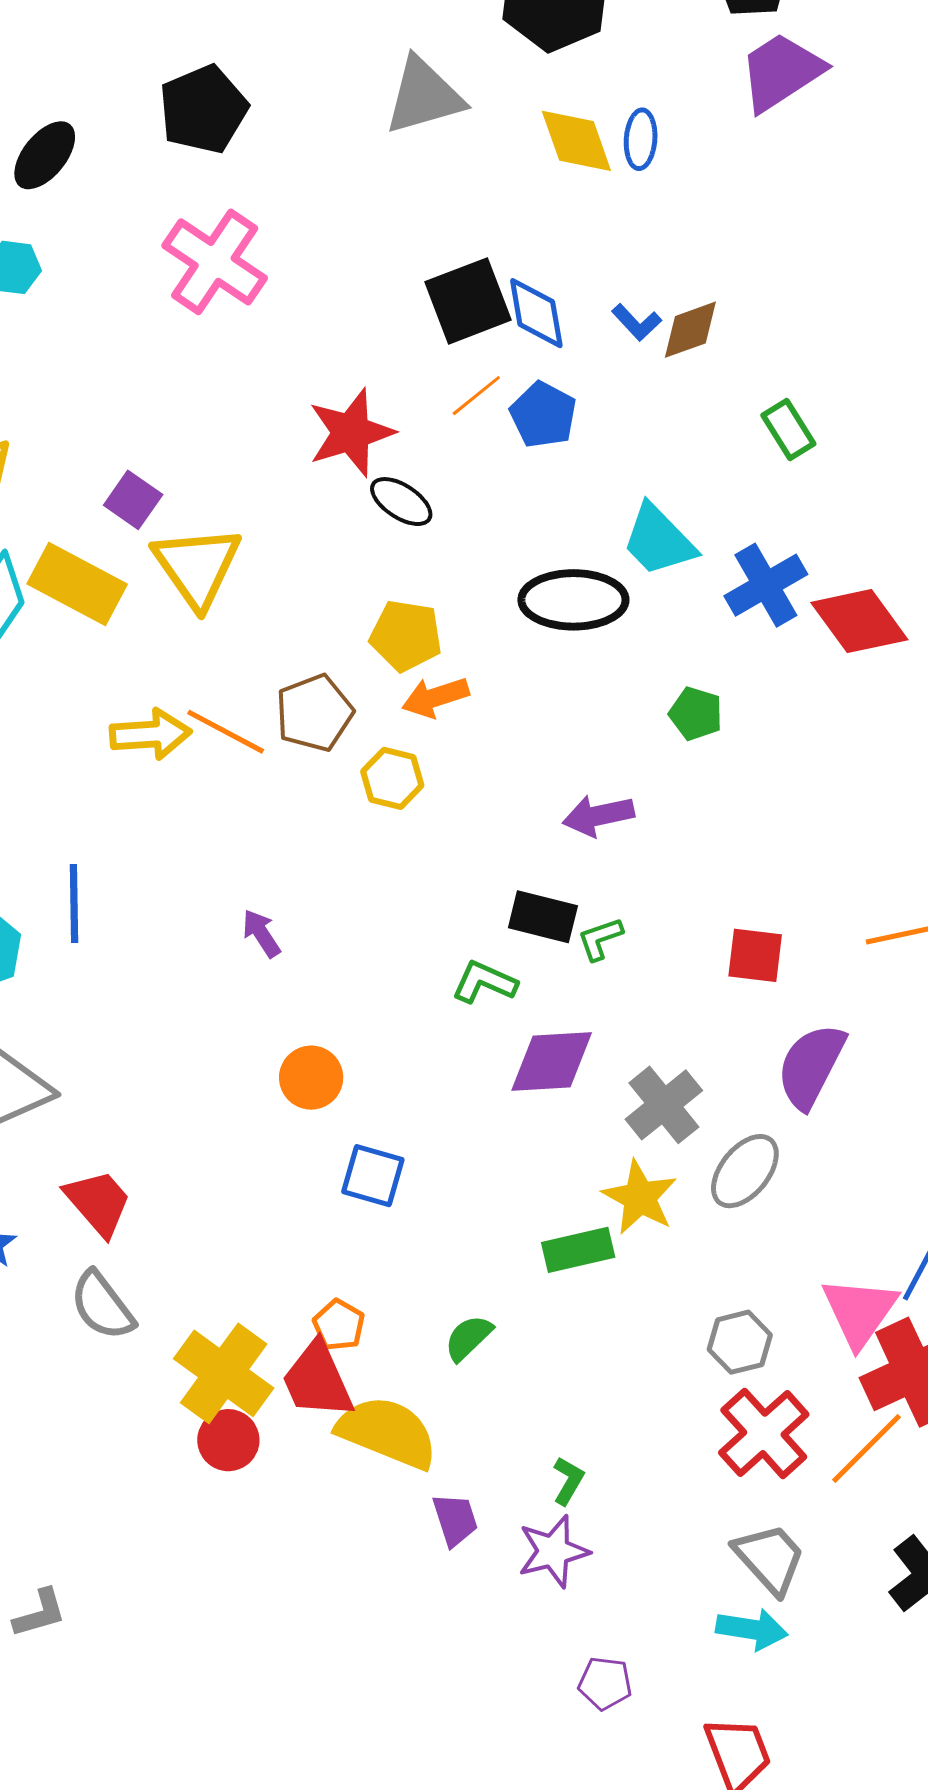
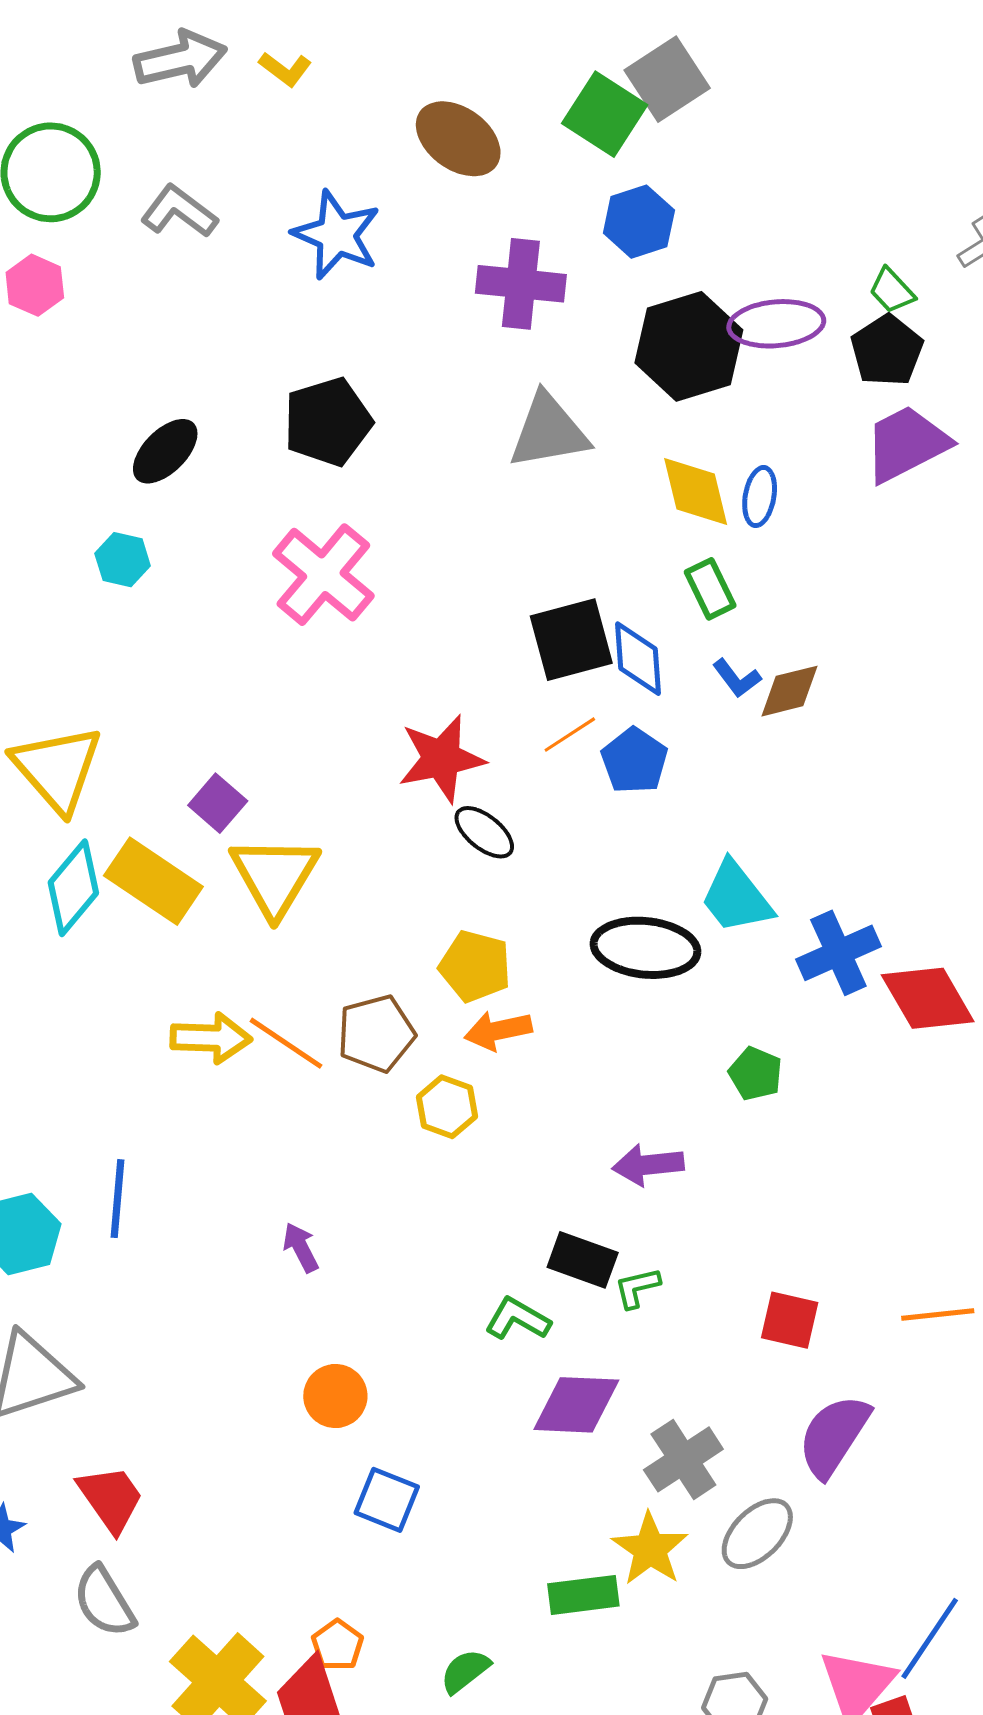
green rectangle: (788, 429) -> (710, 589), moved

